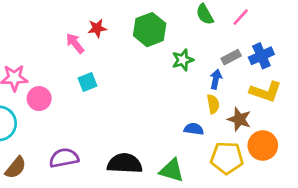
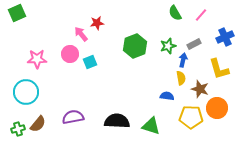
green hexagon: (150, 30) -> (135, 46), moved
blue cross: (261, 56) -> (225, 37), moved
green star: (183, 60) -> (168, 46), moved
yellow L-shape: (266, 92) -> (219, 69), turned 55
pink circle: (39, 99) -> (70, 54), moved

